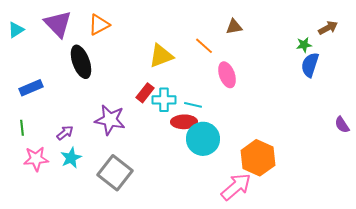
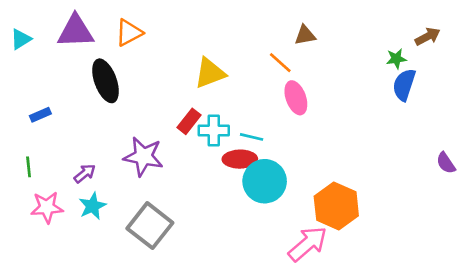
purple triangle: (58, 24) -> (76, 31), turned -48
orange line: (204, 46) -> (280, 63), moved
blue rectangle: (31, 88) -> (40, 115), size x0.7

